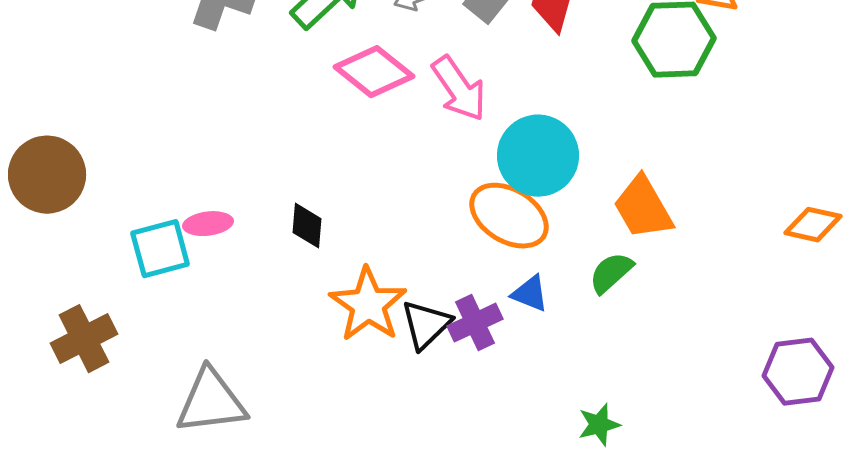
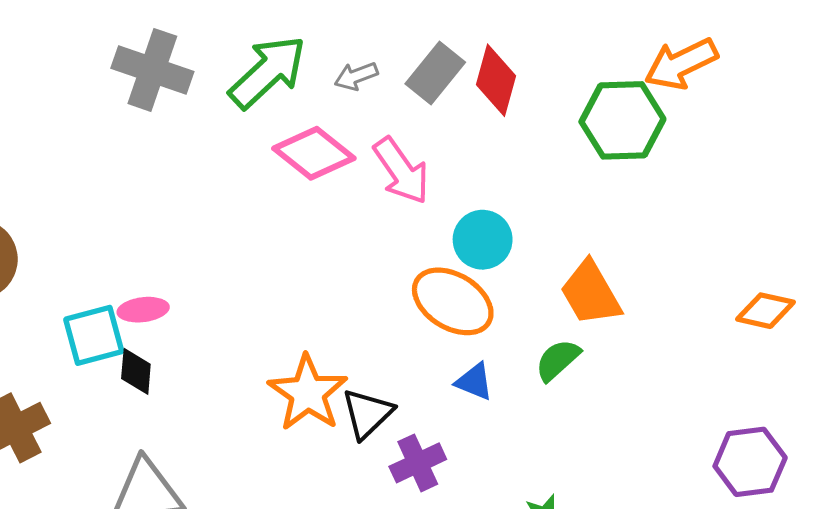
cyan circle: (538, 156) -> (483, 240), size x0.7
black diamond: (307, 226) -> (136, 371), moved
purple cross: (475, 323) -> (418, 463), moved

